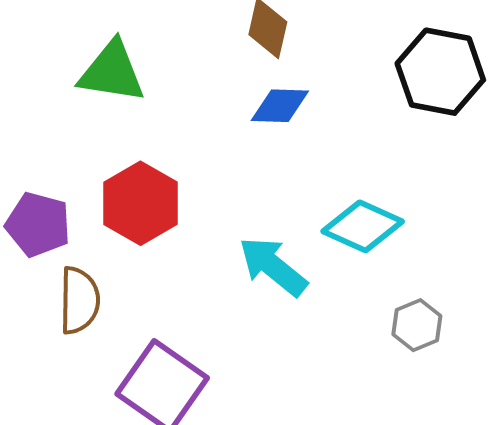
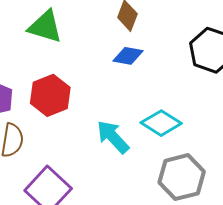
gray hexagon: (417, 325) -> (182, 177), size x1.8

